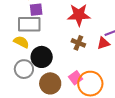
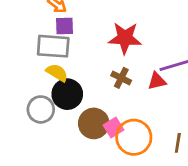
yellow semicircle: (21, 42) -> (57, 73), moved
brown circle: (50, 83) -> (94, 123), moved

